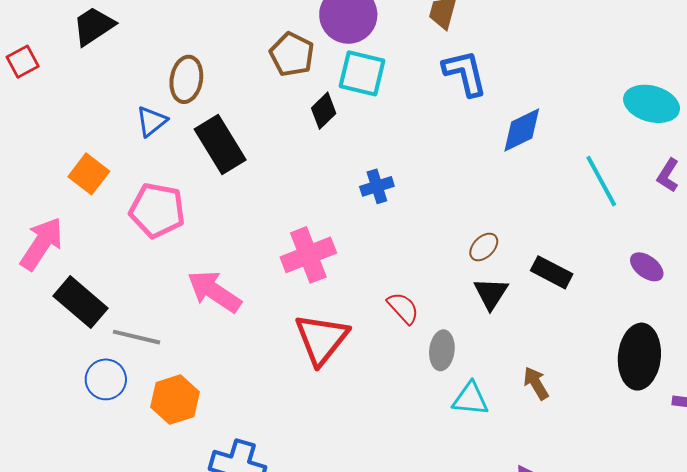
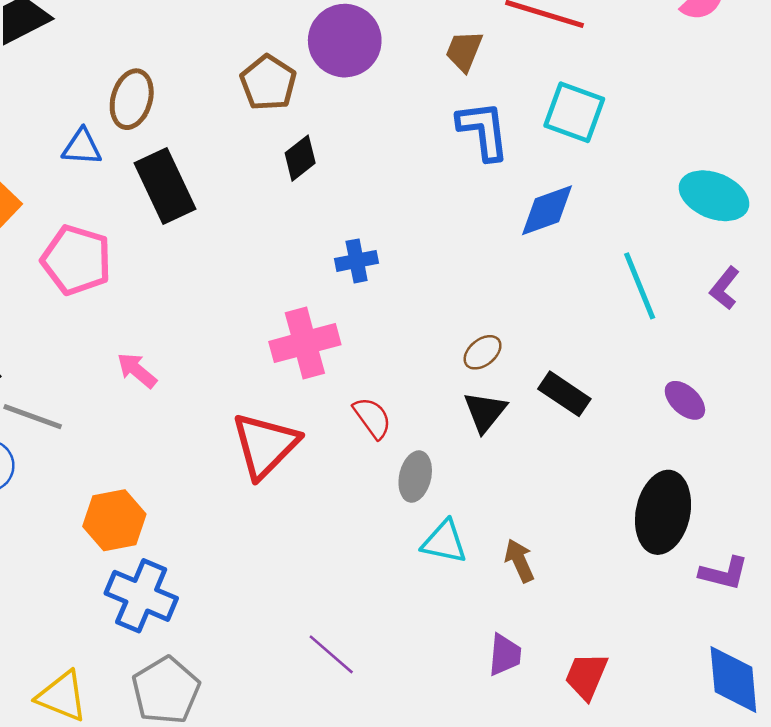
cyan square: (362, 73) -> (574, 112), moved
blue triangle: (152, 121) -> (82, 147), turned 36
pink cross: (308, 255) -> (305, 343), moved
pink arrow: (214, 292) -> (137, 370), size x0.6
brown arrow: (536, 383) -> (519, 561), moved
orange hexagon: (175, 400) -> (114, 520), moved

